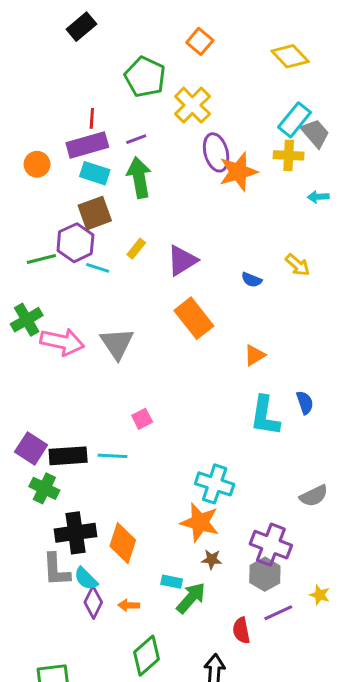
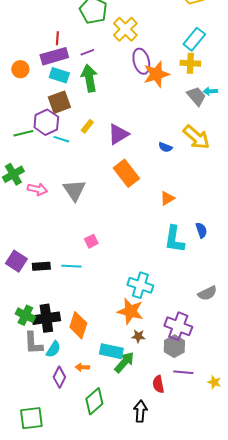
gray trapezoid: (315, 133) -> (196, 96), moved
yellow arrow: (297, 265) -> (196, 137), size x1.6
pink arrow: (62, 342) -> (37, 189), size x0.7
black rectangle: (68, 456) -> (41, 266), size x0.7
green cross: (44, 488) -> (25, 315), moved
cyan semicircle: (86, 579) -> (53, 349), turned -102
cyan rectangle: (172, 582) -> (111, 351), size x1.6
yellow star: (320, 595) -> (214, 382), moved
purple diamond: (93, 602) -> (59, 377), moved
purple line: (278, 613) -> (183, 372), turned 30

